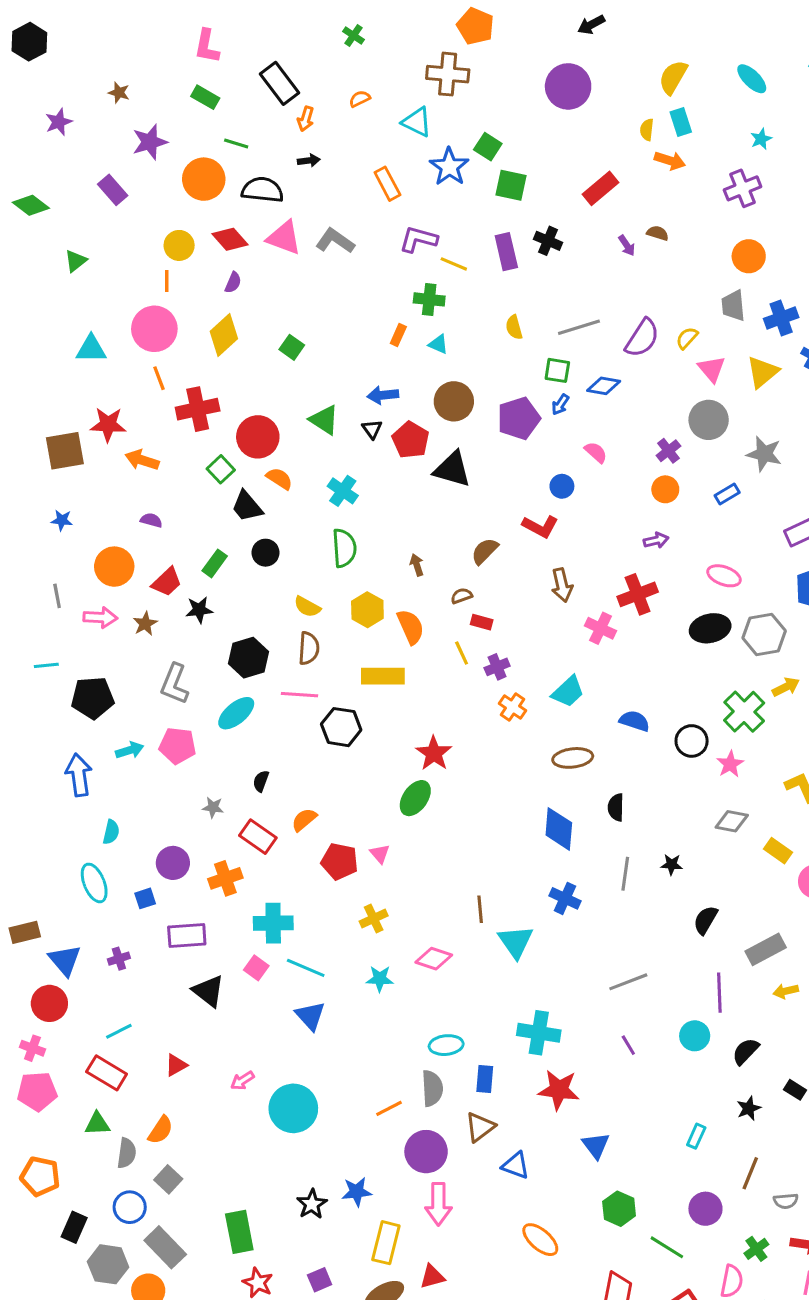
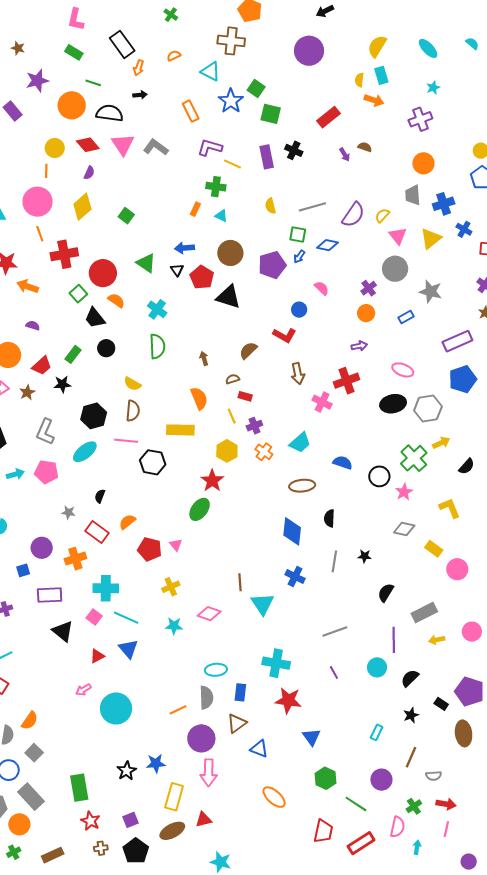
pink triangle: (284, 238) -> (123, 145), turned 35
yellow hexagon: (367, 610) -> (227, 451), moved
red triangle: (176, 1065) -> (97, 656), moved

